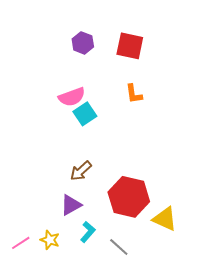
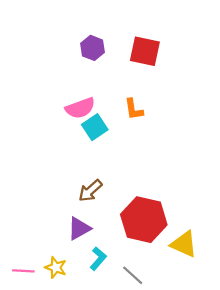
orange L-shape: (134, 94) -> (134, 109), moved
pink line: (21, 243) -> (23, 271), turned 36

